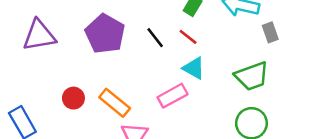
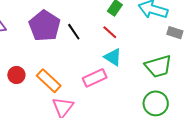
gray rectangle: (270, 32) -> (175, 33), turned -56
black line: (155, 38) -> (74, 32), moved

